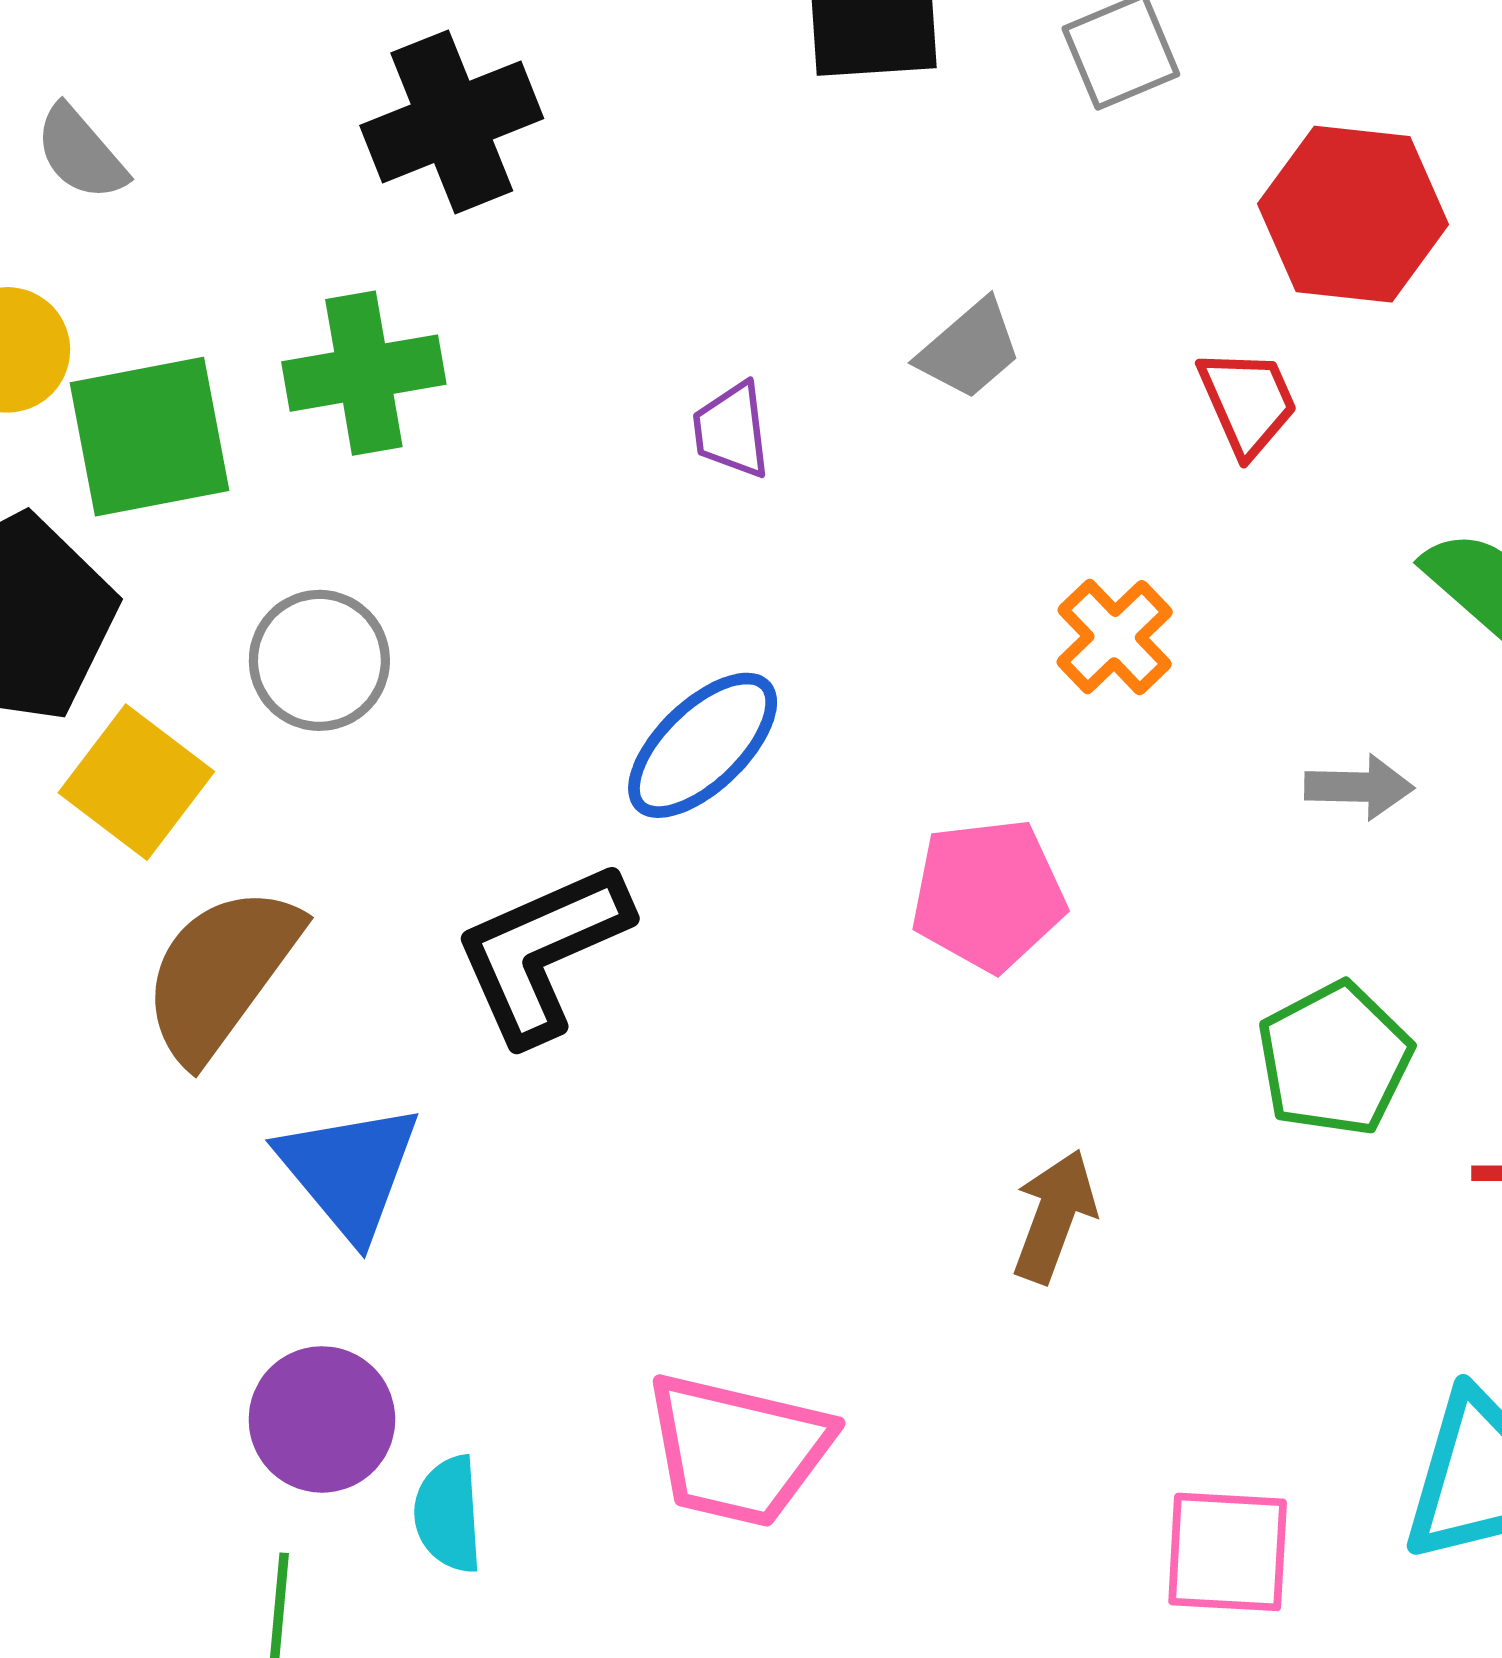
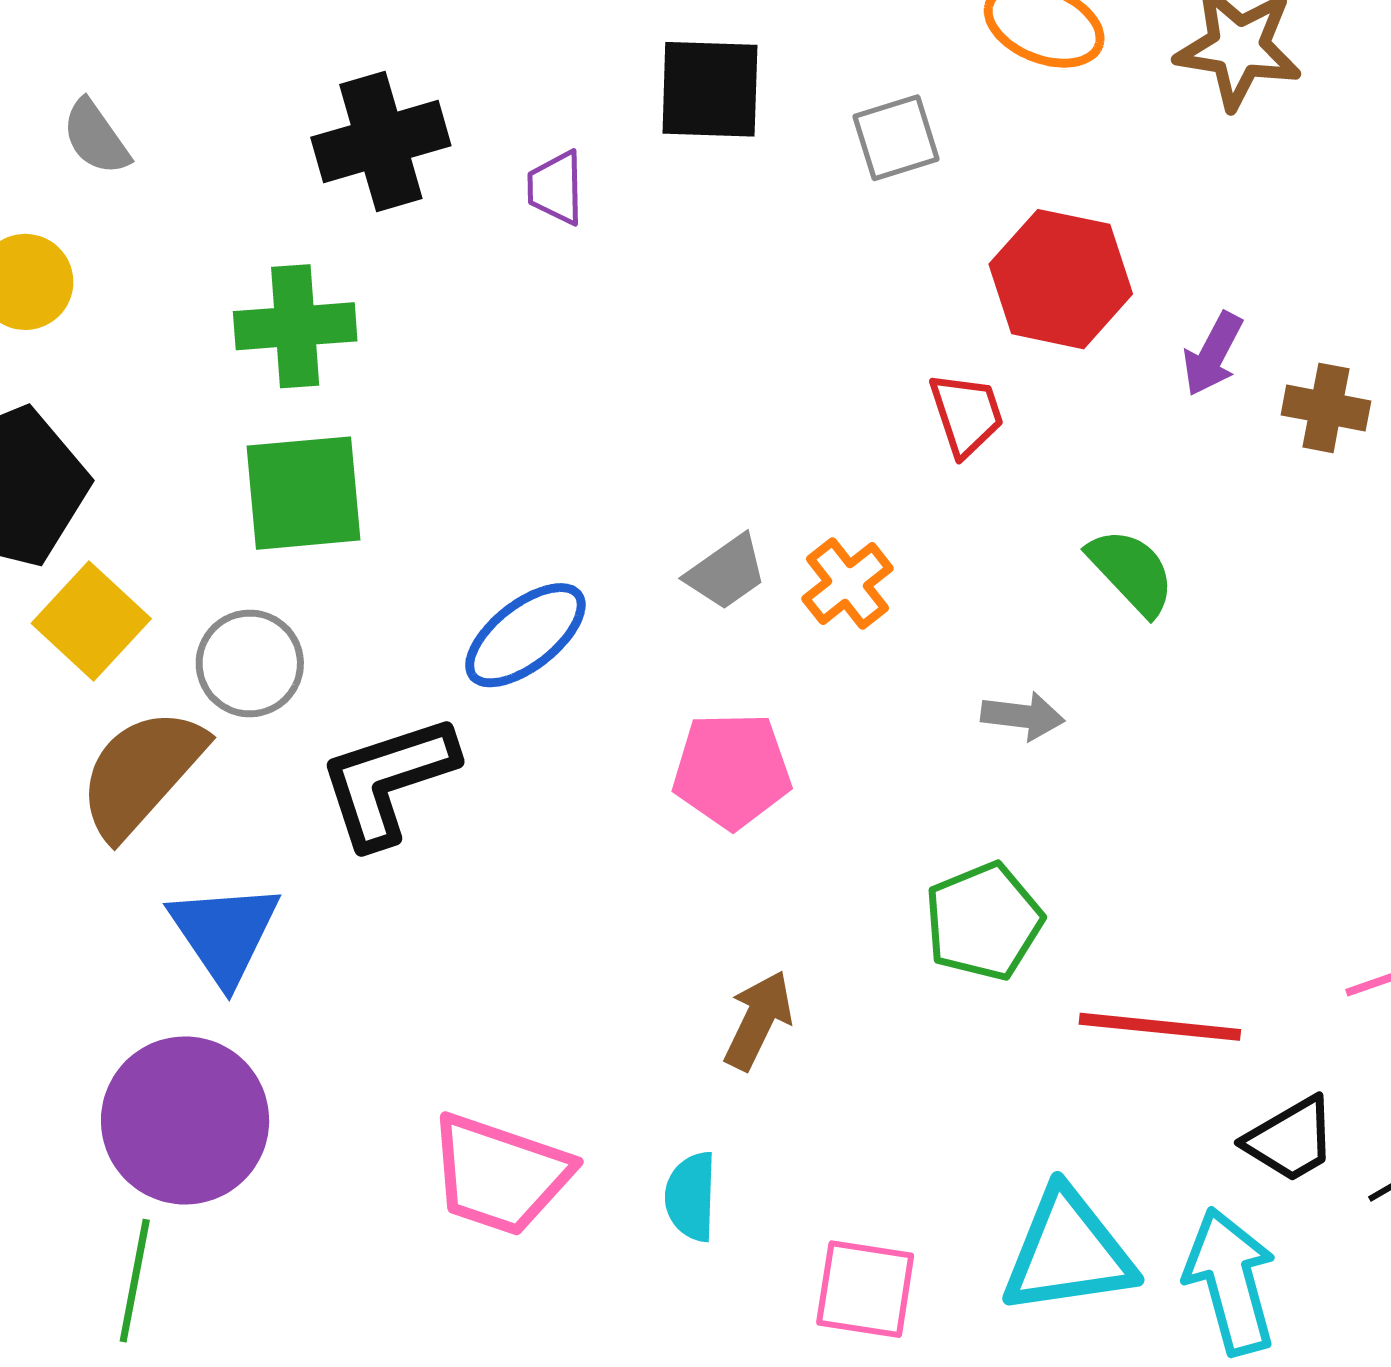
gray trapezoid: (969, 349) -> (726, 572), moved
purple trapezoid: (732, 430) -> (556, 188), moved
green square: (150, 437) -> (303, 493), moved
gray circle: (319, 660) -> (250, 663), moved
purple circle: (322, 1419) -> (185, 1120), size x1.5
cyan semicircle: (448, 1514) -> (691, 1197), moved

